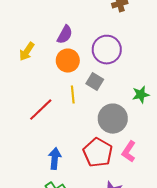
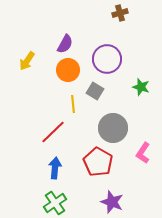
green star: (141, 95) -> (141, 87), moved, turned 30
red line: (41, 110) -> (53, 132), moved
pink L-shape: (129, 152) -> (143, 153), moved

